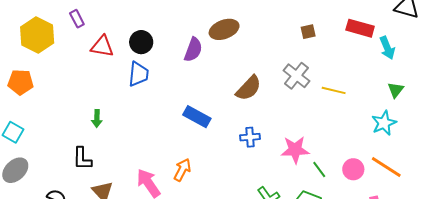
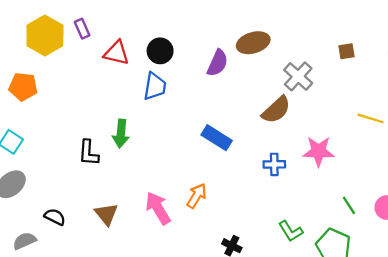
purple rectangle: (77, 19) -> (82, 29), moved
gray cross: (296, 76) -> (298, 76), moved
green arrow: (97, 118) -> (121, 133), moved, size x1.4
pink star: (295, 150) -> (319, 151), moved
black L-shape: (82, 159) -> (89, 153), moved

